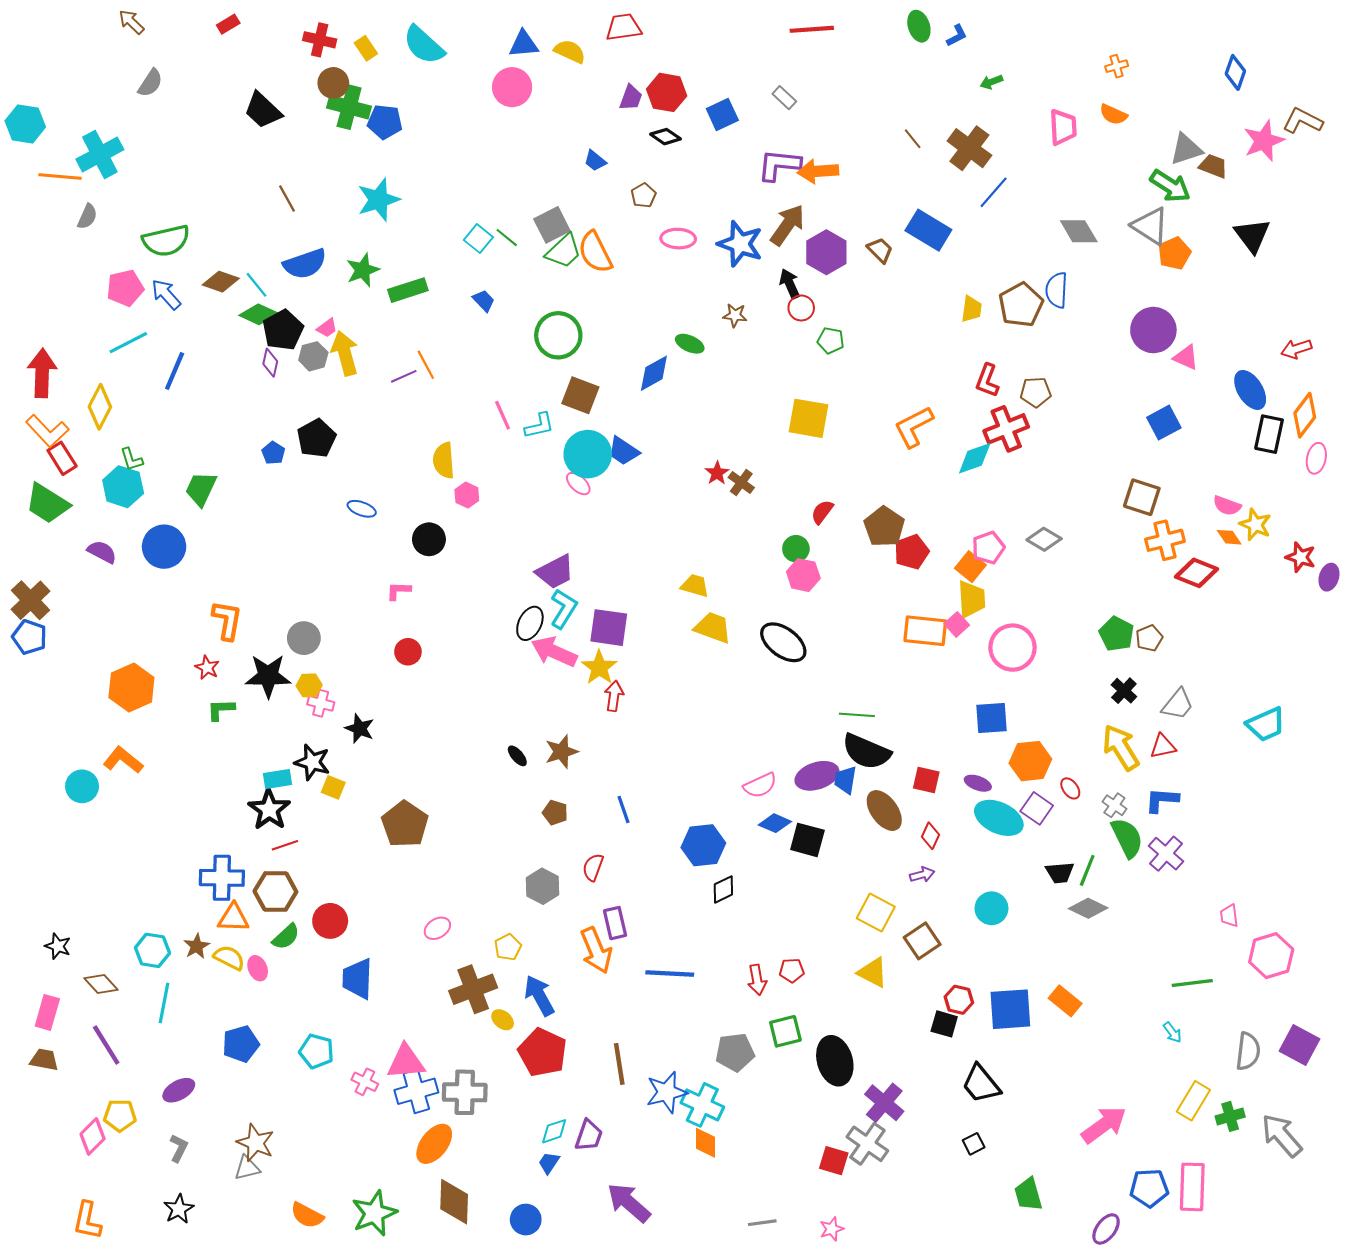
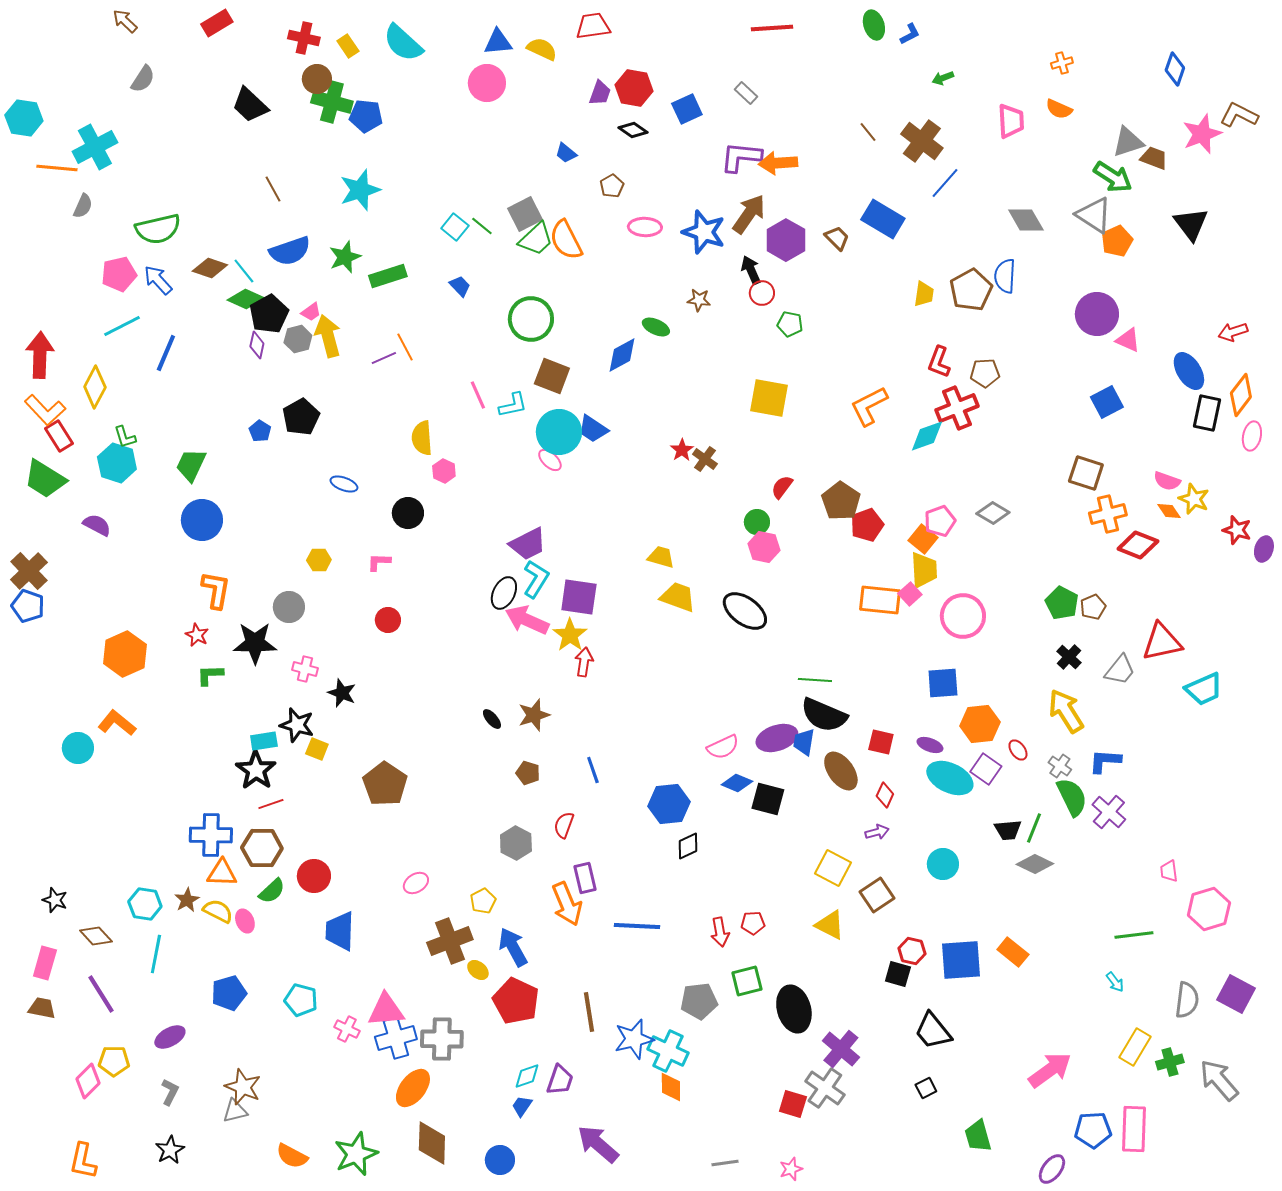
red rectangle: (228, 24) -> (217, 23), size x1.4
blue circle: (164, 547) -> (202, 520), moved
yellow hexagon: (309, 685) -> (319, 560), moved
red triangle: (1163, 746) -> (1162, 642), moved, size x1.6

